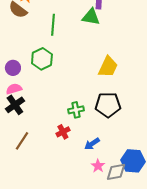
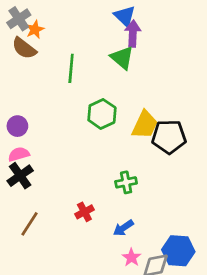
green triangle: (91, 17) -> (122, 58), turned 30
green hexagon: (42, 59) -> (102, 114), moved
black pentagon: (108, 105) -> (169, 137), moved
green cross: (76, 110) -> (126, 182), moved

